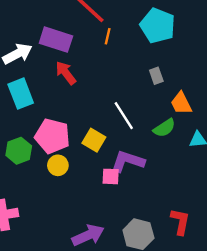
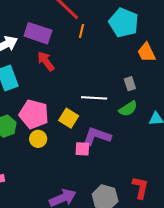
gray rectangle: (156, 76) -> (130, 84), moved
orange trapezoid: (181, 103) -> (146, 52), moved
white line: (124, 116) -> (94, 98), turned -55

